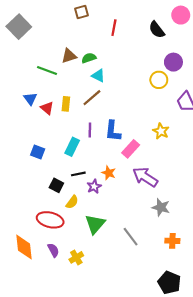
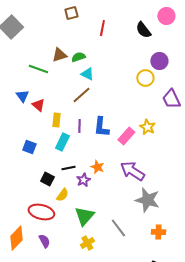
yellow rectangle: (66, 104) -> (56, 120), moved
pink rectangle: (131, 149) -> (126, 136), moved
gray star: (161, 207) -> (147, 200), size x1.4
orange diamond: (24, 247) -> (16, 238), turned 50
yellow cross: (76, 257) -> (87, 243), moved

